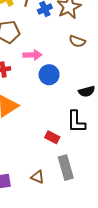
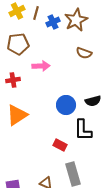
blue circle: (49, 75) -> (66, 105), moved

